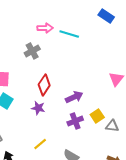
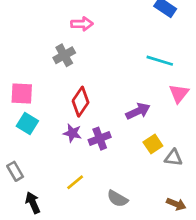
cyan line: (69, 34) -> (160, 61), moved
purple arrow: (74, 97) -> (138, 111), moved
purple cross: (75, 121) -> (100, 139), moved

